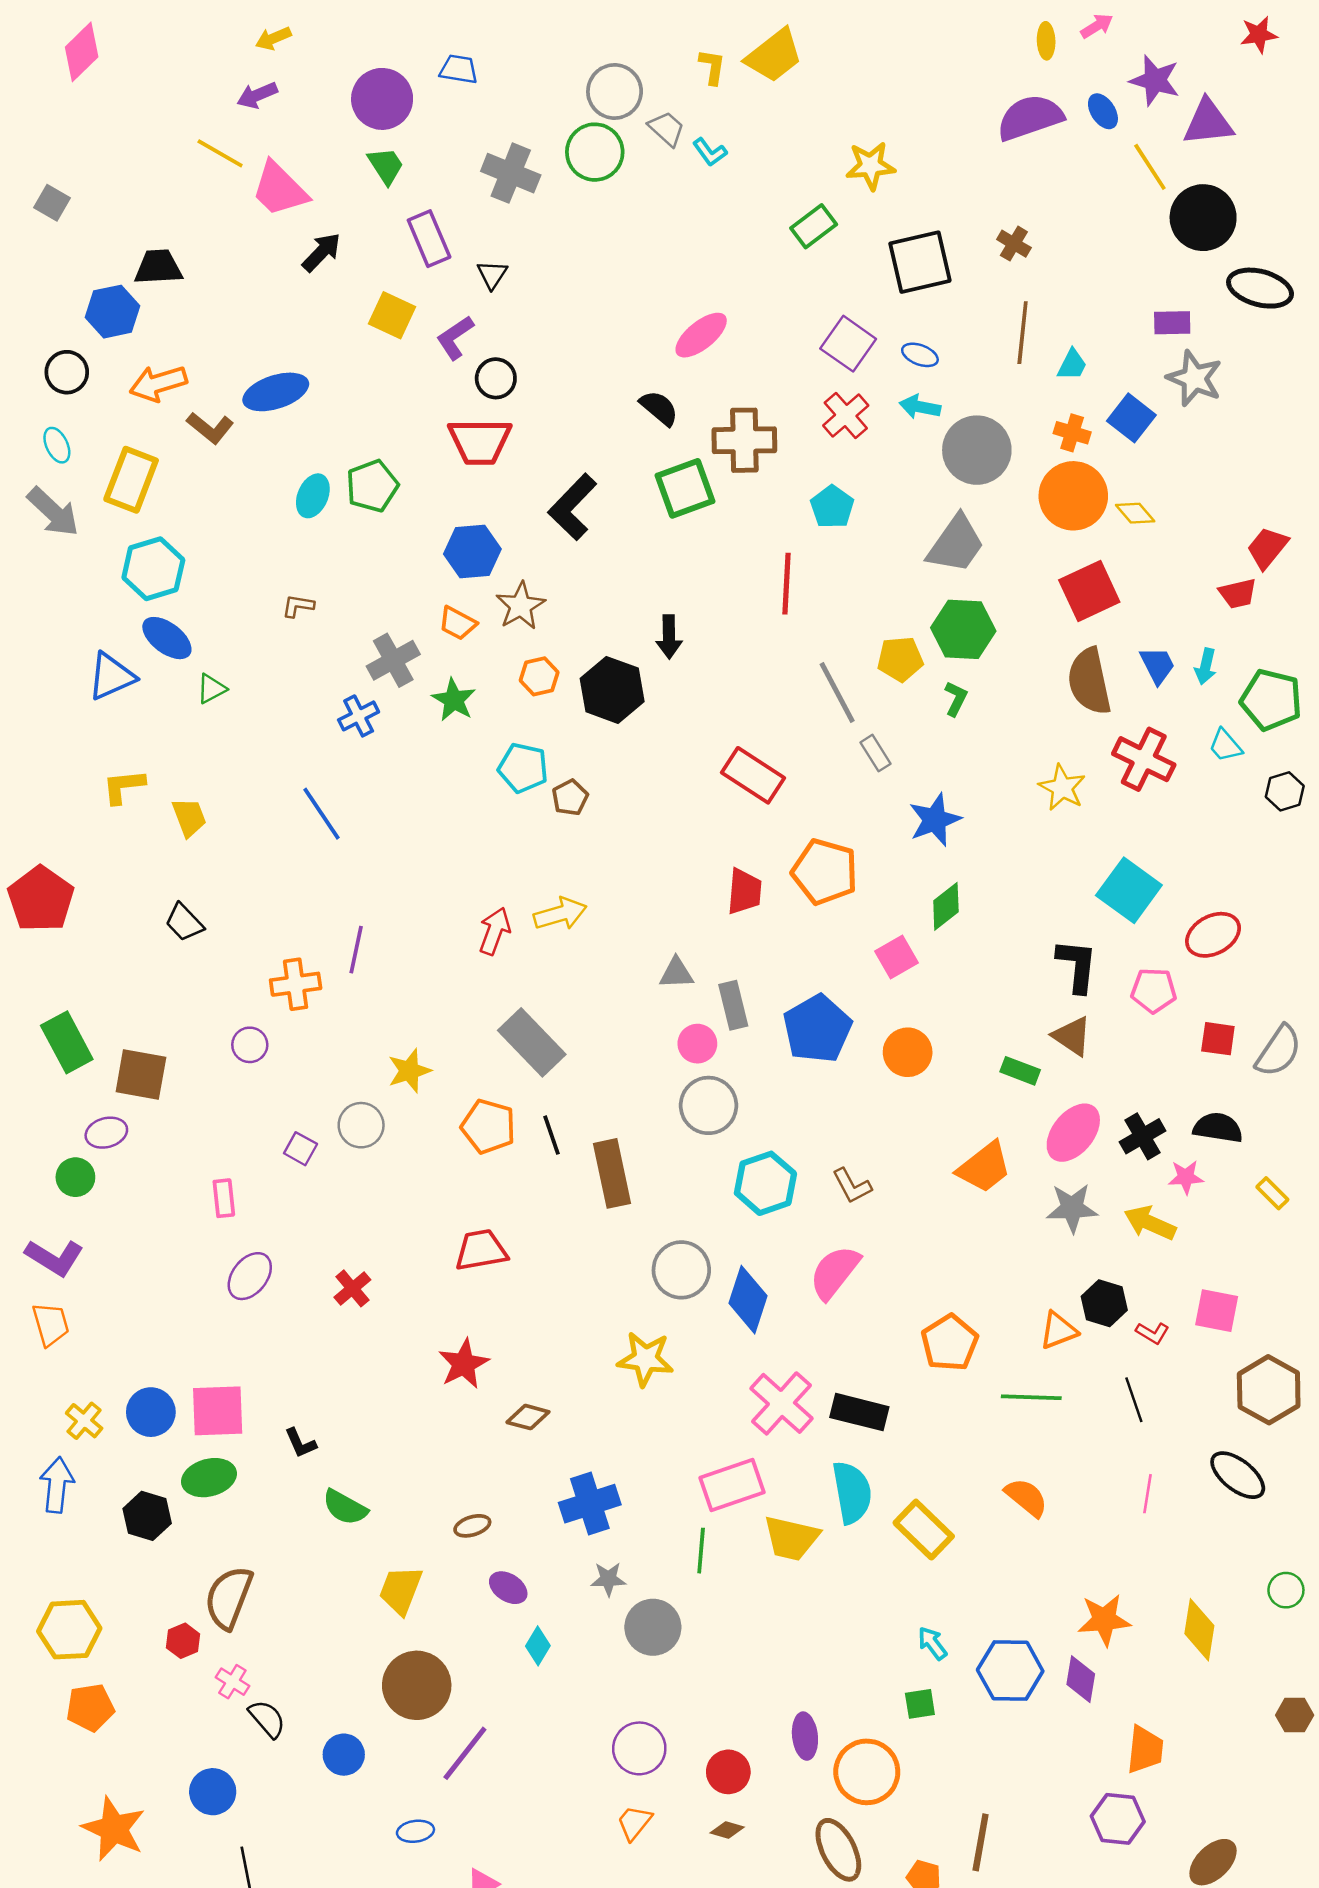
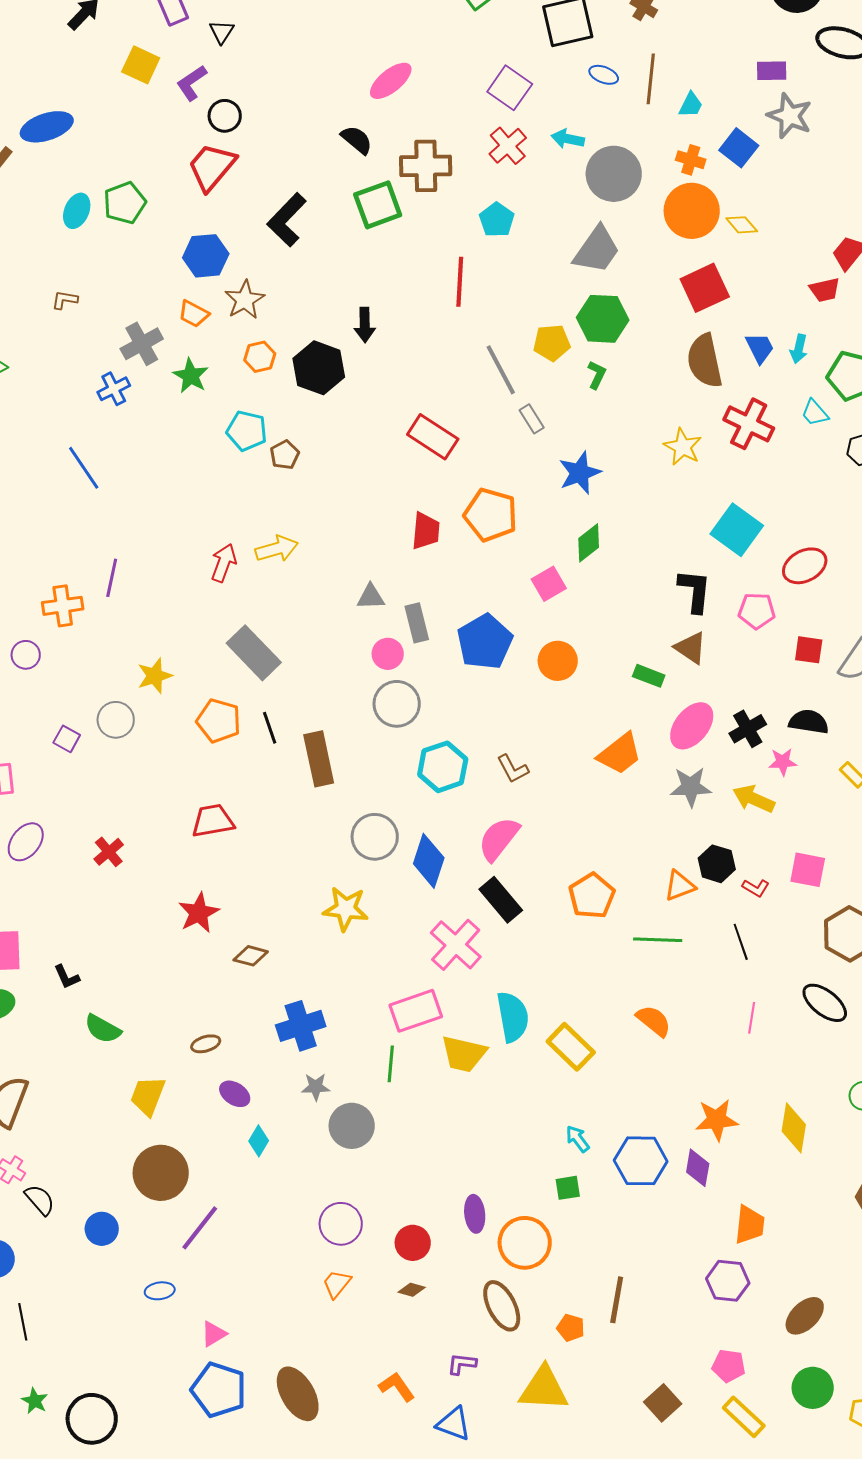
blue ellipse: (920, 355) -> (604, 75), moved
red trapezoid: (480, 441) -> (212, 167), turned 130
black rectangle: (859, 1412) -> (501, 900), moved, turned 36

